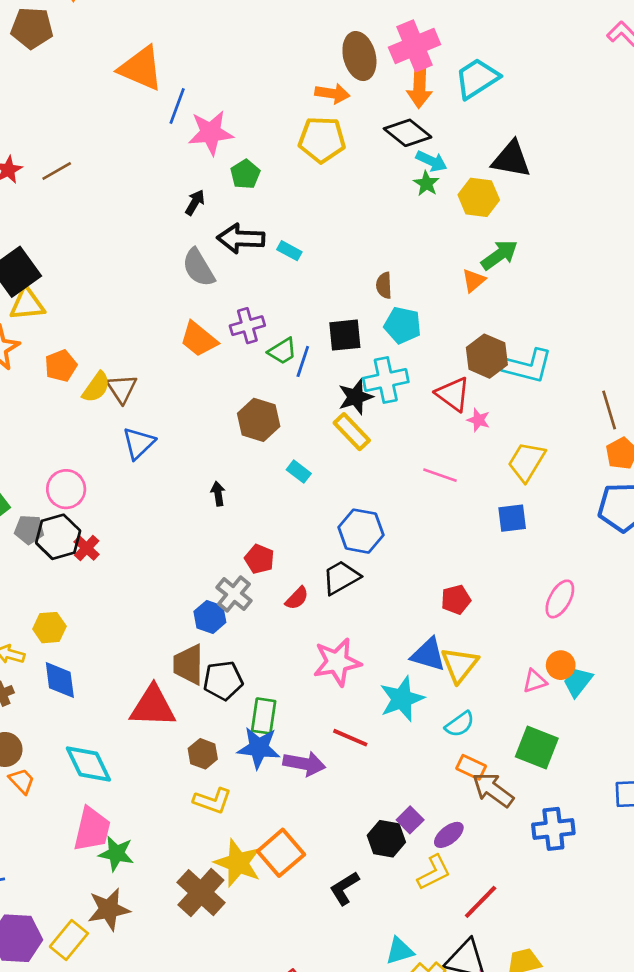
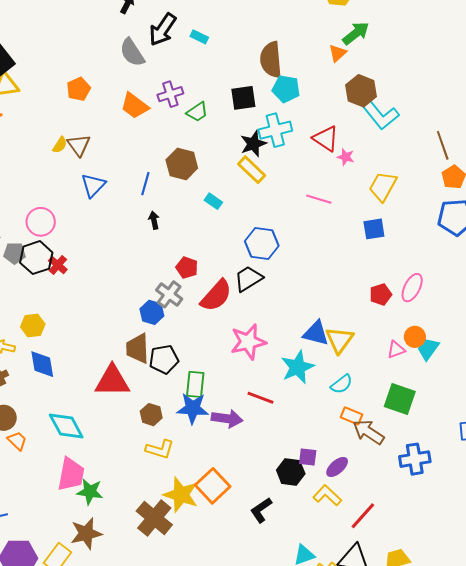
black arrow: (241, 239) -> (163, 29), turned -56
brown semicircle: (384, 285) -> (271, 60), size x1.8
brown hexagon: (487, 356) -> (361, 91), moved
blue line: (303, 361) -> (145, 184), moved
orange pentagon: (61, 366) -> (79, 89), moved
cyan L-shape: (528, 366) -> (380, 115), turned 39
yellow semicircle: (96, 387) -> (60, 145), size x0.7
red semicircle: (297, 598) -> (216, 296), size x1.8
red pentagon: (456, 600) -> (381, 294), moved
purple square: (410, 820) -> (308, 457), turned -36
yellow L-shape: (434, 872) -> (327, 495), turned -108

